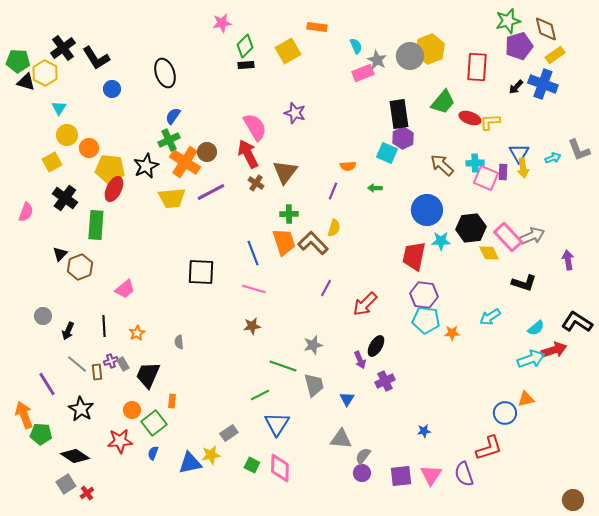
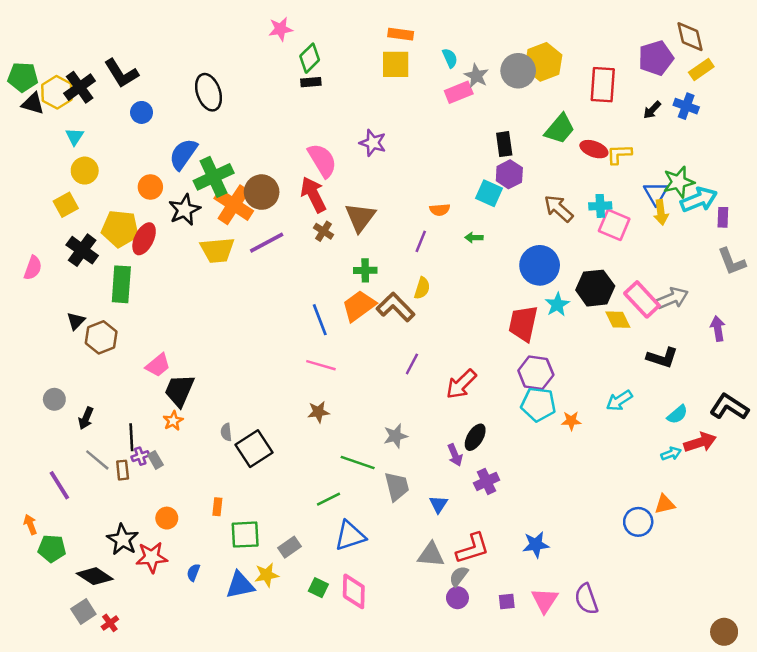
green star: (508, 21) -> (679, 182), moved
black cross: (63, 48) -> (80, 87), moved
yellow square: (288, 51) -> (396, 64), moved, turned 30
blue cross: (543, 84) -> (686, 106), size x0.7
black rectangle: (399, 114) -> (504, 144), size x0.7
blue semicircle: (173, 116) -> (183, 154), moved, size x1.5
green cross: (169, 140) -> (214, 177), size x1.4
orange circle: (89, 148) -> (150, 187), moved
gray L-shape: (579, 150) -> (732, 262), moved
brown circle: (207, 152) -> (262, 192), size x1.4
cyan arrow: (553, 158) -> (699, 200), size x1.8
yellow pentagon: (110, 169) -> (120, 229), moved
purple rectangle: (503, 172) -> (723, 217), moved
cyan star: (441, 241) -> (557, 305), turned -30
orange trapezoid: (284, 242) -> (359, 306), turned -108
black square: (201, 272) -> (254, 449), moved, turned -36
black line: (104, 326) -> (131, 437), moved
cyan arrow: (531, 359) -> (671, 454), size x0.6
black trapezoid: (148, 375) -> (179, 390), moved
black star: (81, 409) -> (123, 540), moved
orange arrow: (24, 415) -> (30, 524), size x0.6
green square: (154, 423) -> (245, 535), moved, turned 35
blue triangle: (277, 424) -> (350, 536), turned 40
blue star: (424, 431) -> (536, 545), size x1.5
red L-shape: (489, 448) -> (473, 548), moved
purple square: (401, 476) -> (507, 601), size x0.6

